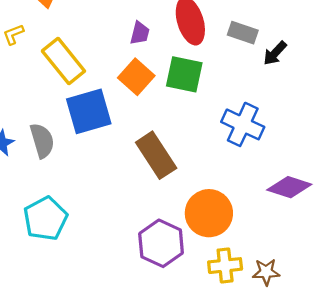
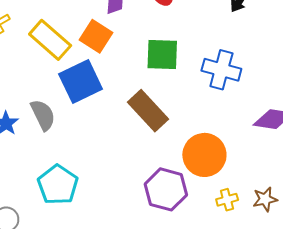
green square: (184, 74) -> (162, 54), moved
orange square: (136, 77) -> (96, 36), moved
yellow cross: (225, 266) -> (227, 200), size x0.7

